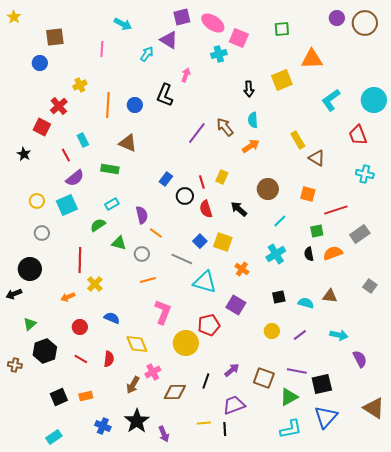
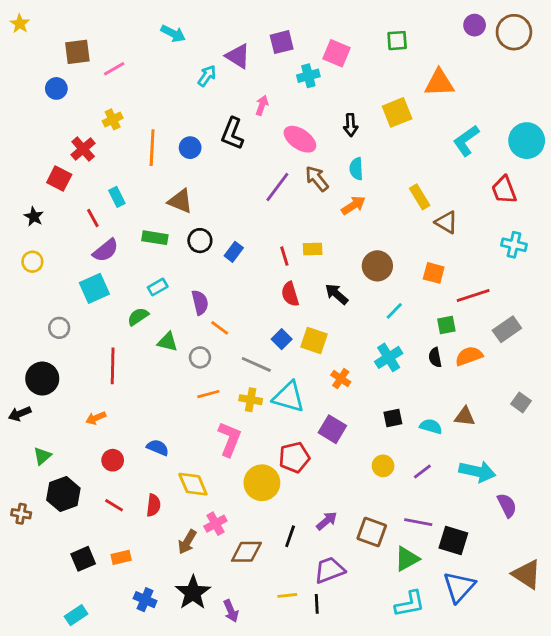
purple square: (182, 17) -> (282, 42), moved
pink ellipse: (213, 23) -> (300, 139), moved
pink line: (102, 49) -> (114, 69), moved, turned 56
yellow rectangle: (222, 177) -> (313, 249), turned 64
black circle: (185, 196) -> (200, 241), moved
yellow circle: (37, 201) -> (32, 262), moved
yellow cross: (95, 284) -> (251, 400), moved, turned -35
cyan arrow: (339, 335) -> (477, 471), size x1.4
black square: (322, 384) -> (453, 540), turned 30

